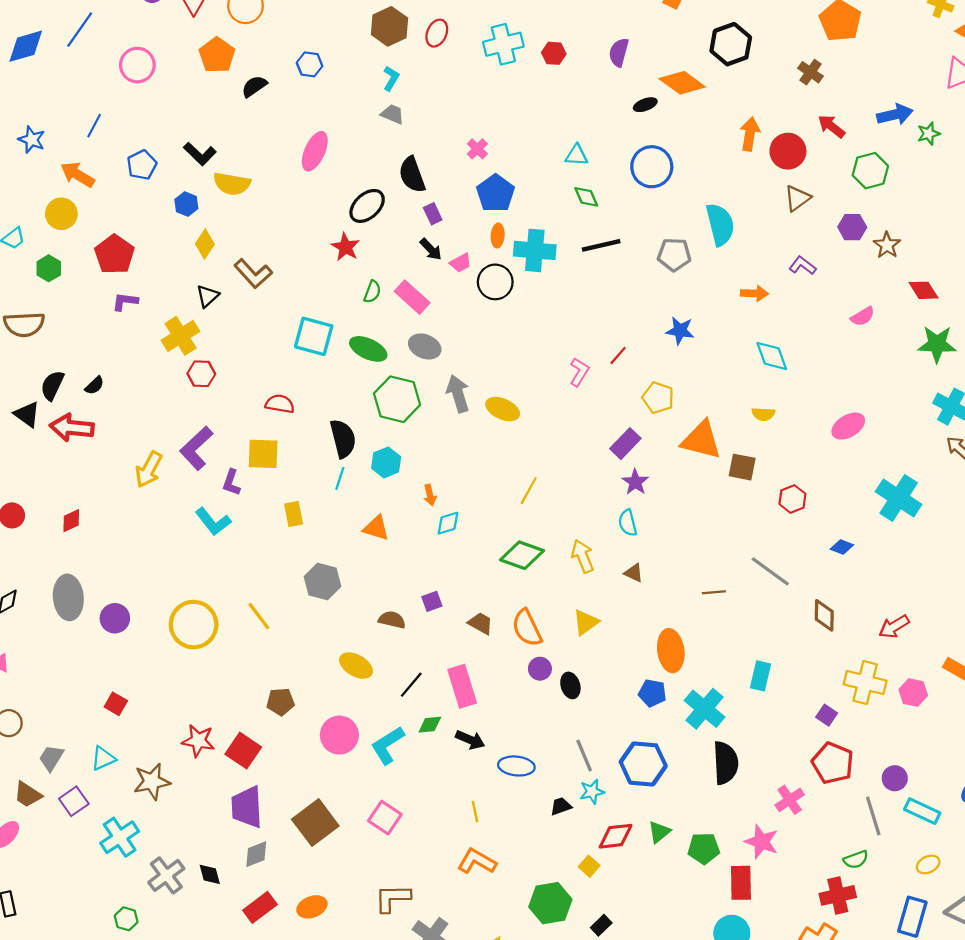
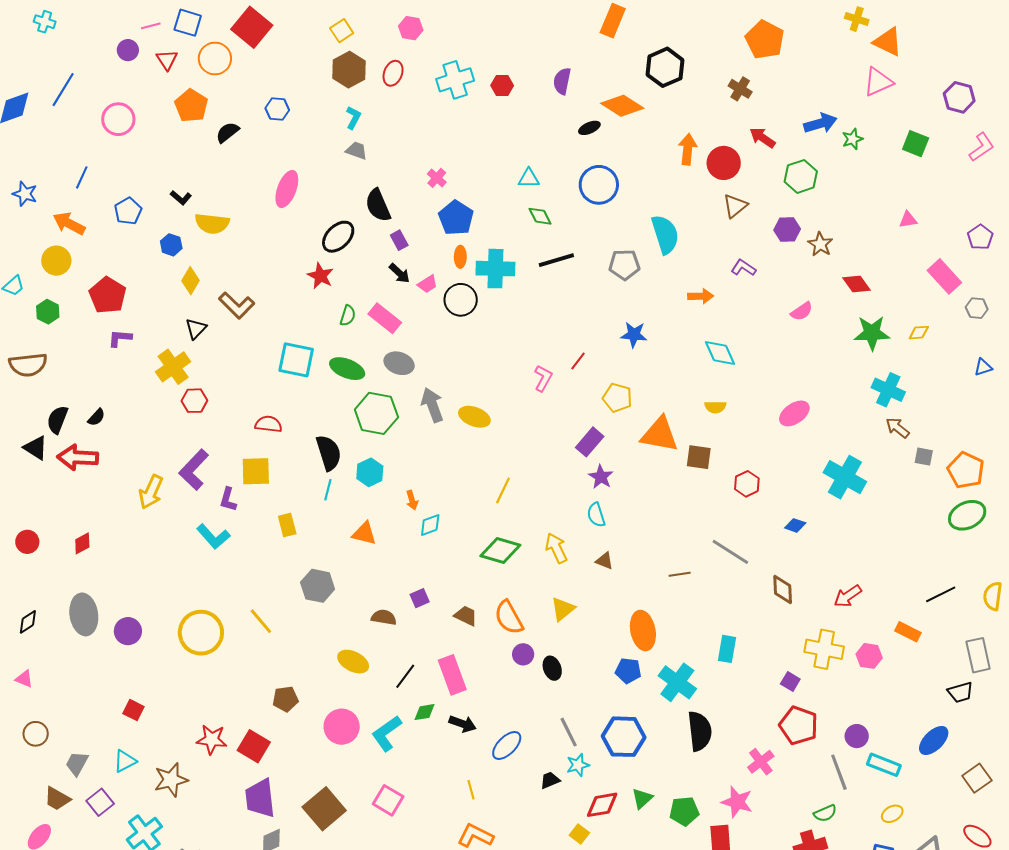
black L-shape: (200, 154) -> (181, 198), size x0.7
blue ellipse: (516, 766) -> (507, 745), turned -48

